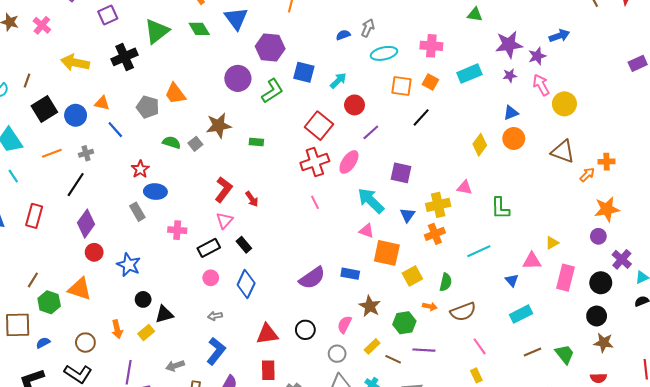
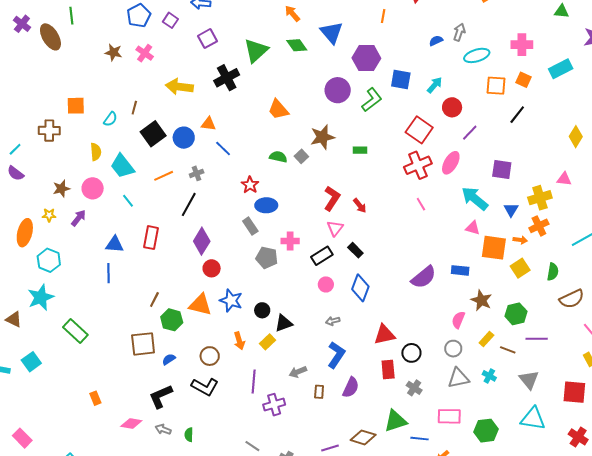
gray pentagon: (148, 107) -> (267, 258), moved
blue star: (129, 265) -> (231, 301), moved
orange arrow: (430, 306) -> (520, 240), moved
black circle: (305, 330) -> (411, 353), moved

